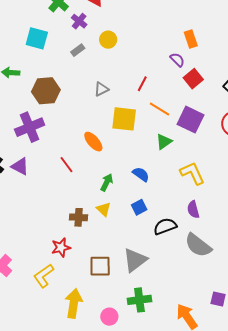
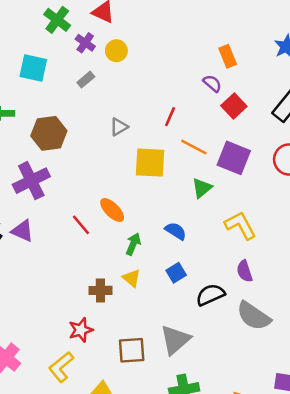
yellow circle: (108, 40) -> (116, 51), moved
orange ellipse: (93, 142) -> (112, 210), moved

